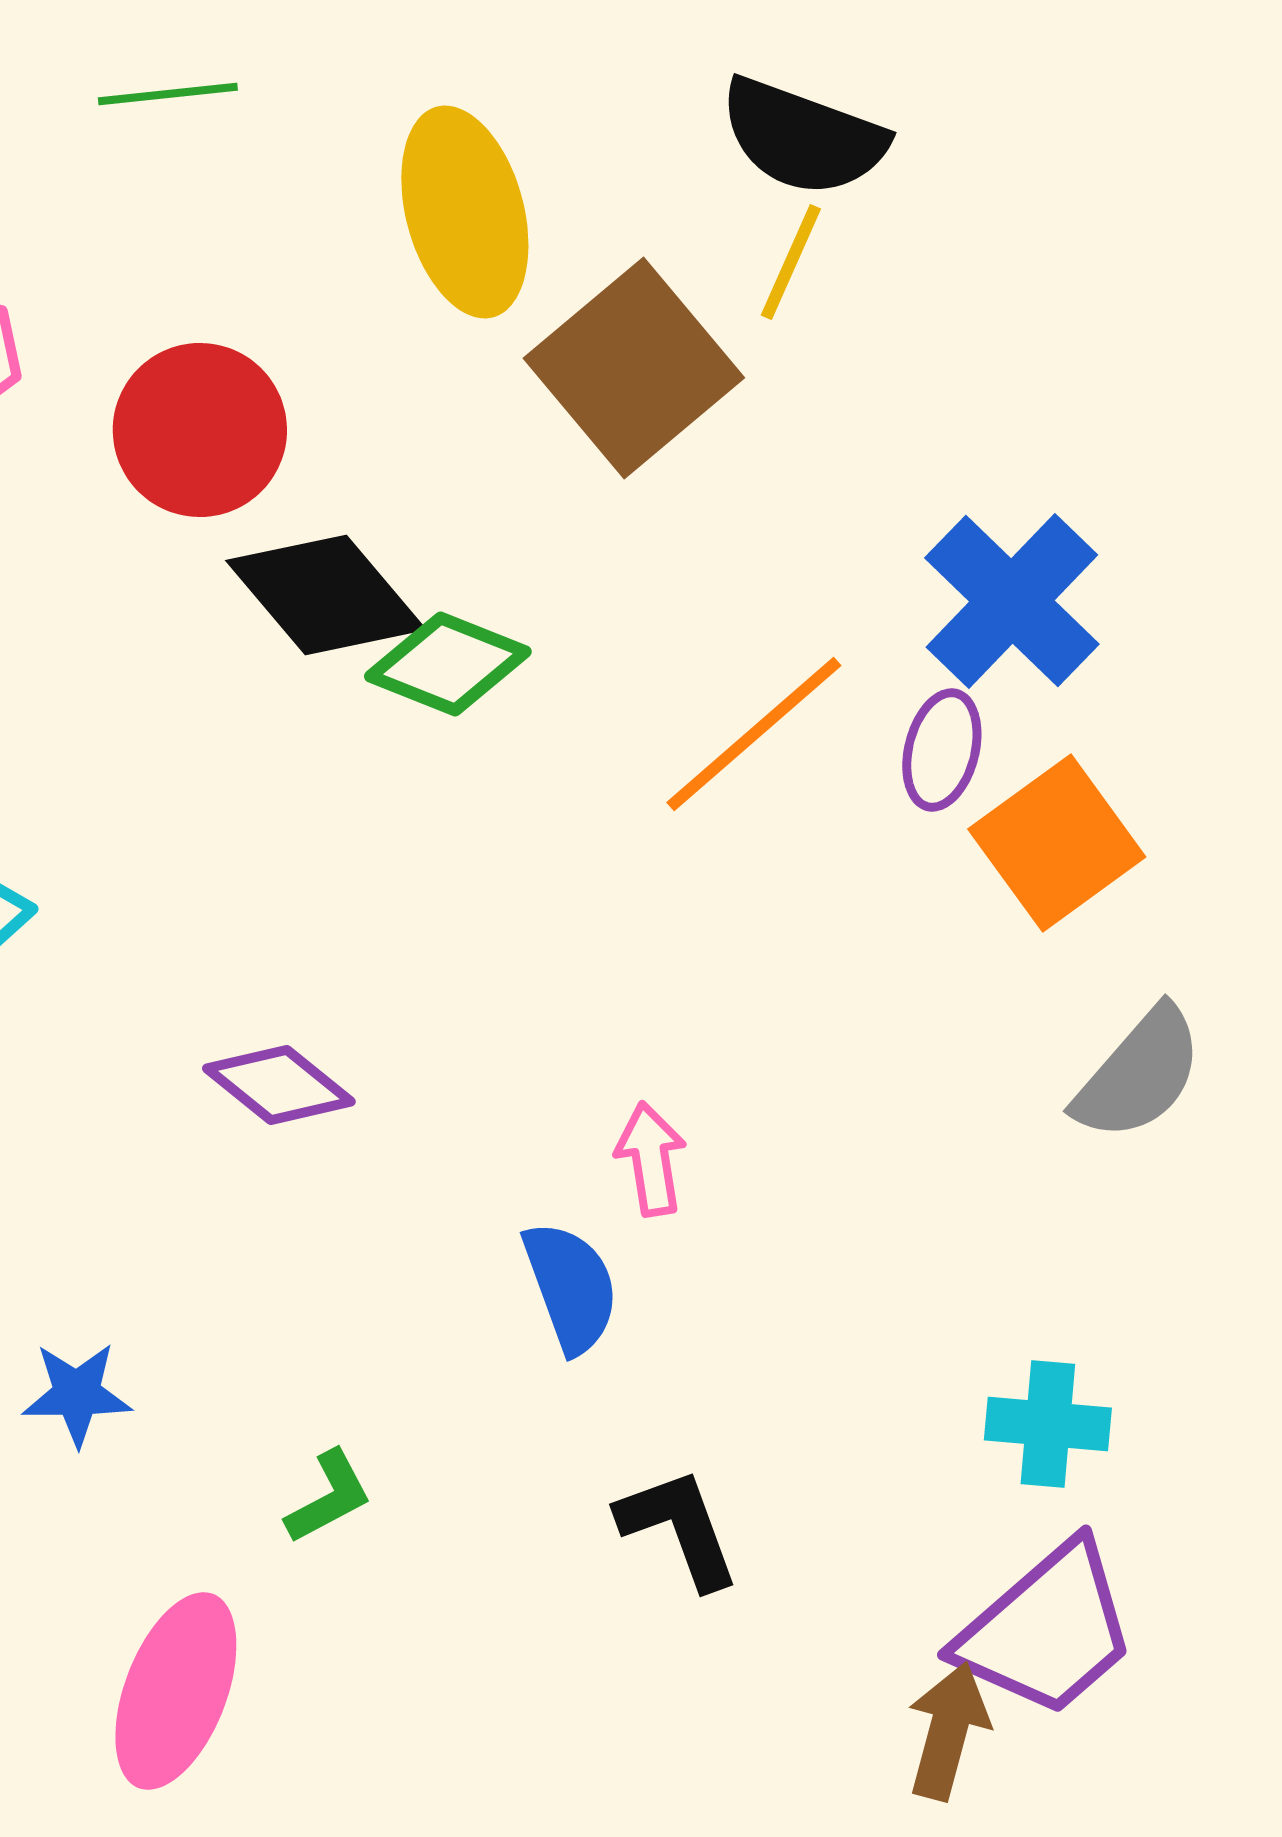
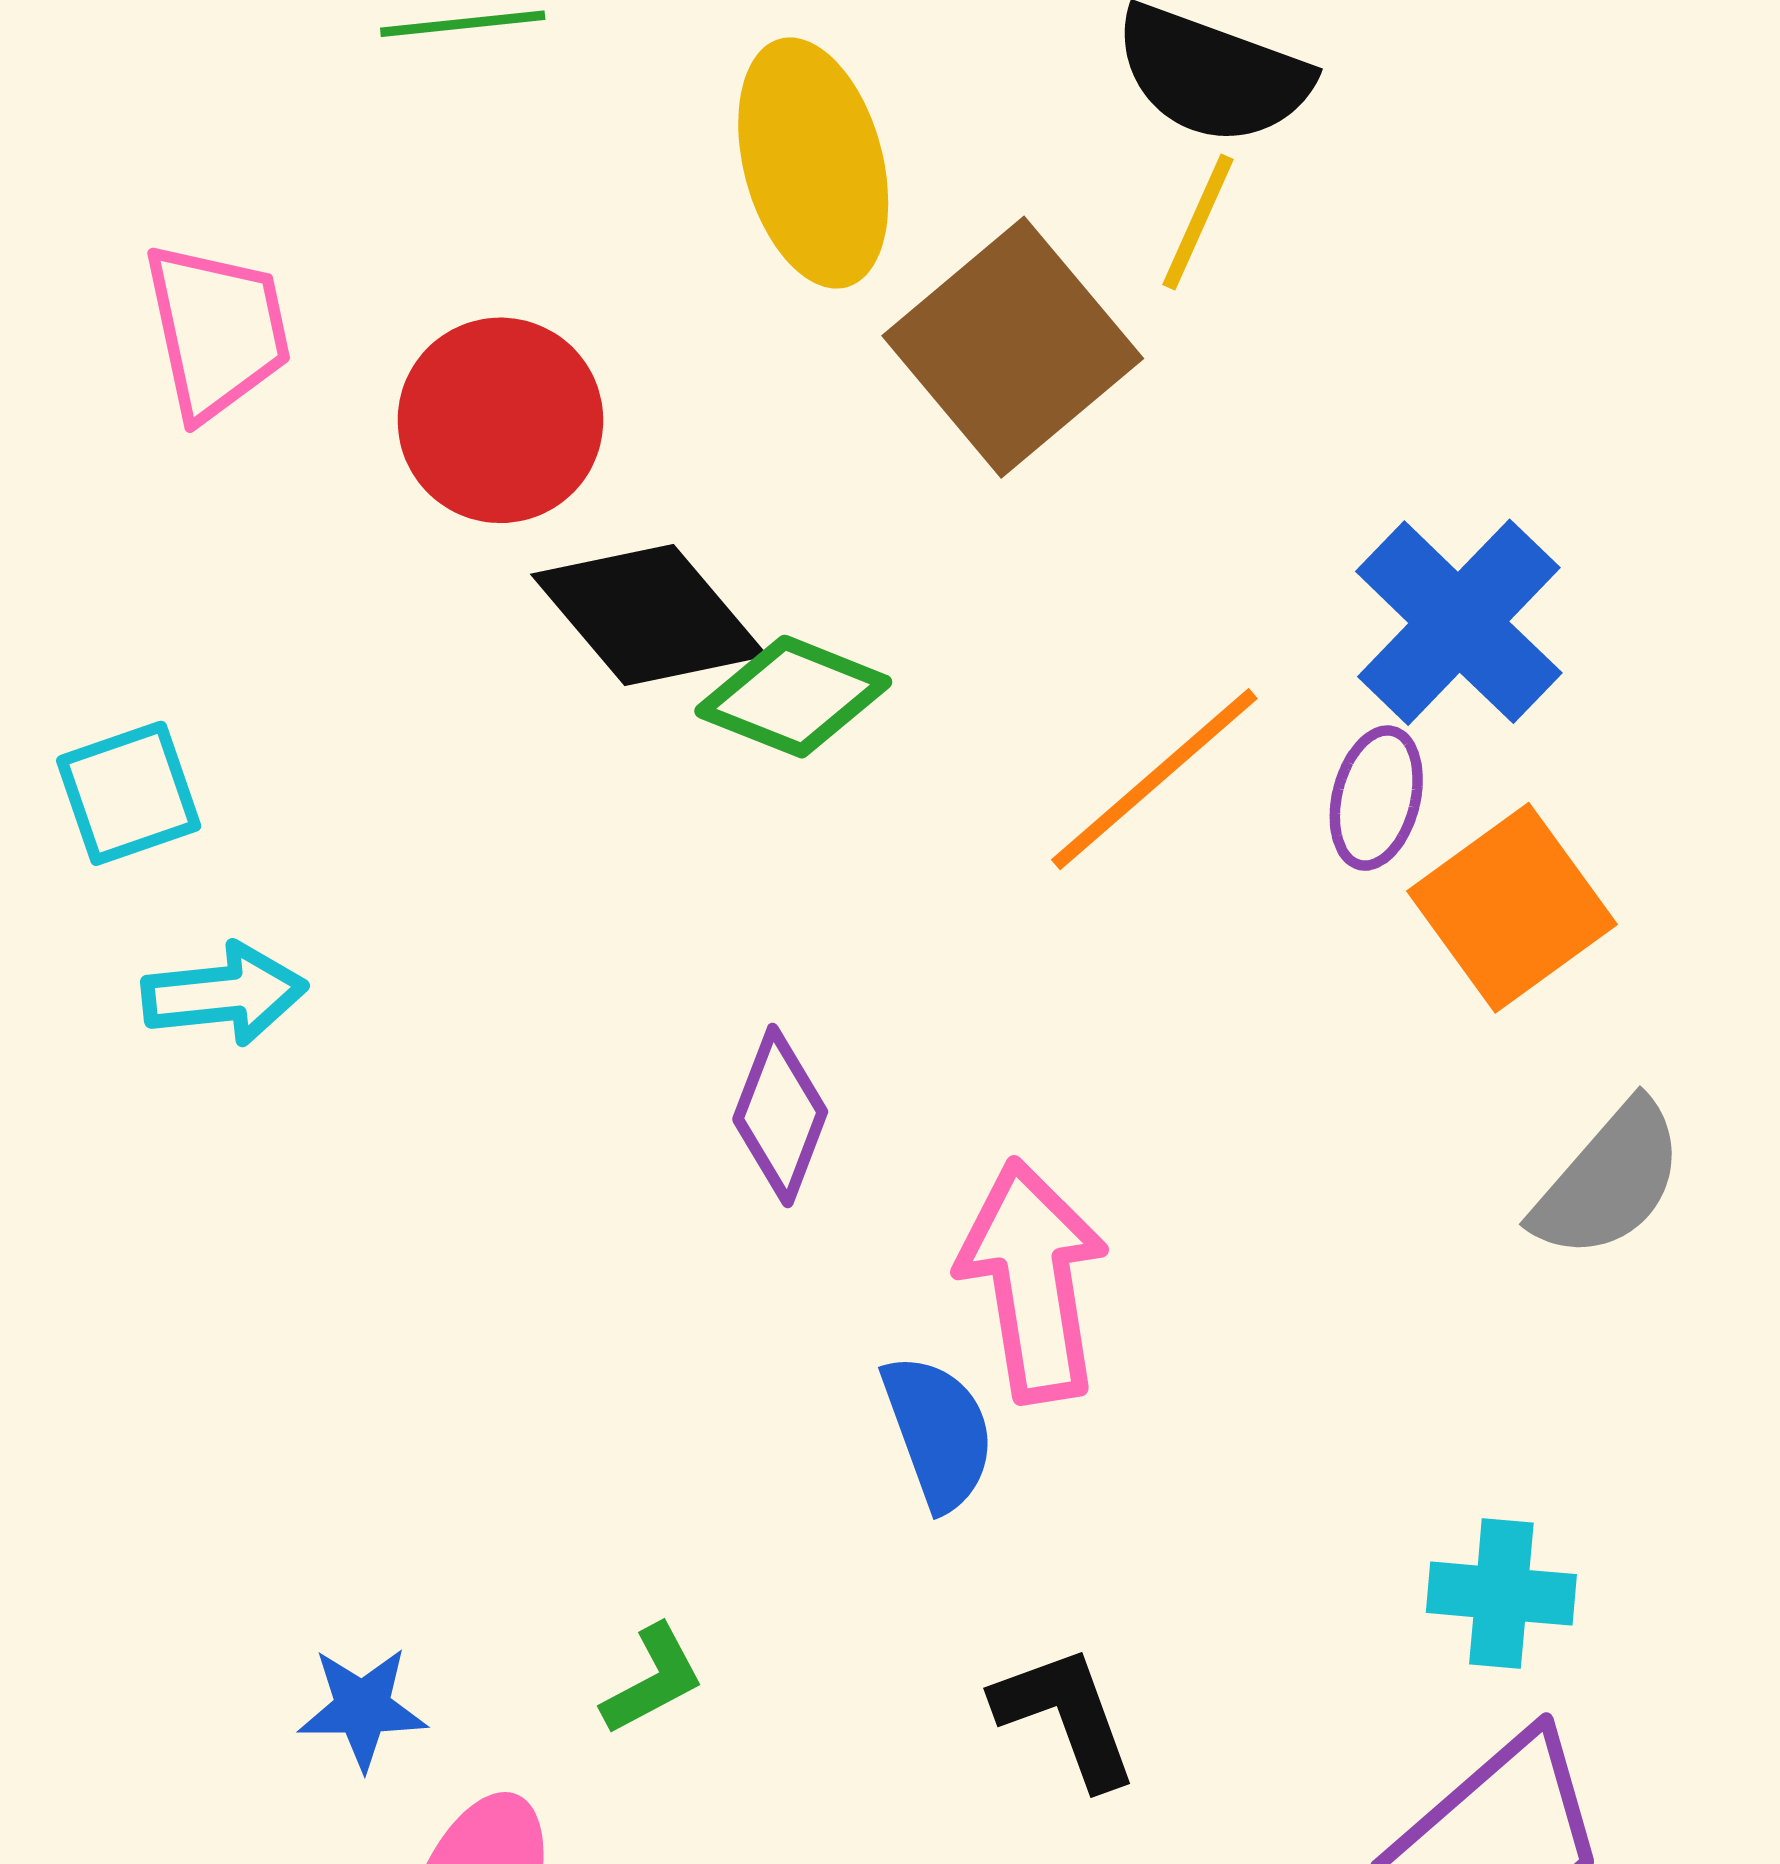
purple diamond: (279, 1085) -> (780, 1116), moved, turned 72
pink arrow: (651, 1159) -> (1033, 1281), size x1.8
blue star: (77, 1394) -> (362, 1708), moved

